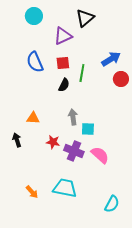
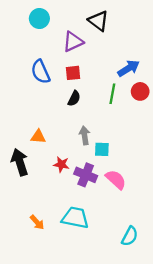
black triangle: (85, 18) -> (98, 21), turned -42
green line: (82, 73) -> (112, 94), moved
black arrow: (17, 140) -> (20, 162), size x1.6

